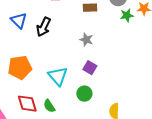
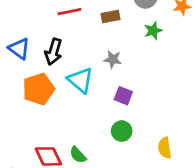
green star: (127, 15) -> (153, 31), moved
orange pentagon: (20, 67) -> (39, 89), moved
cyan triangle: (58, 76) -> (81, 80), moved

